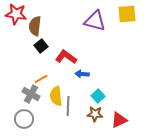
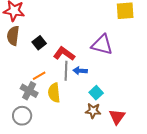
purple triangle: (95, 21) -> (102, 45), moved
brown semicircle: (35, 26) -> (13, 36), moved
gray line: (68, 106) -> (66, 71), moved
red triangle: (119, 120) -> (117, 117), turned -30

